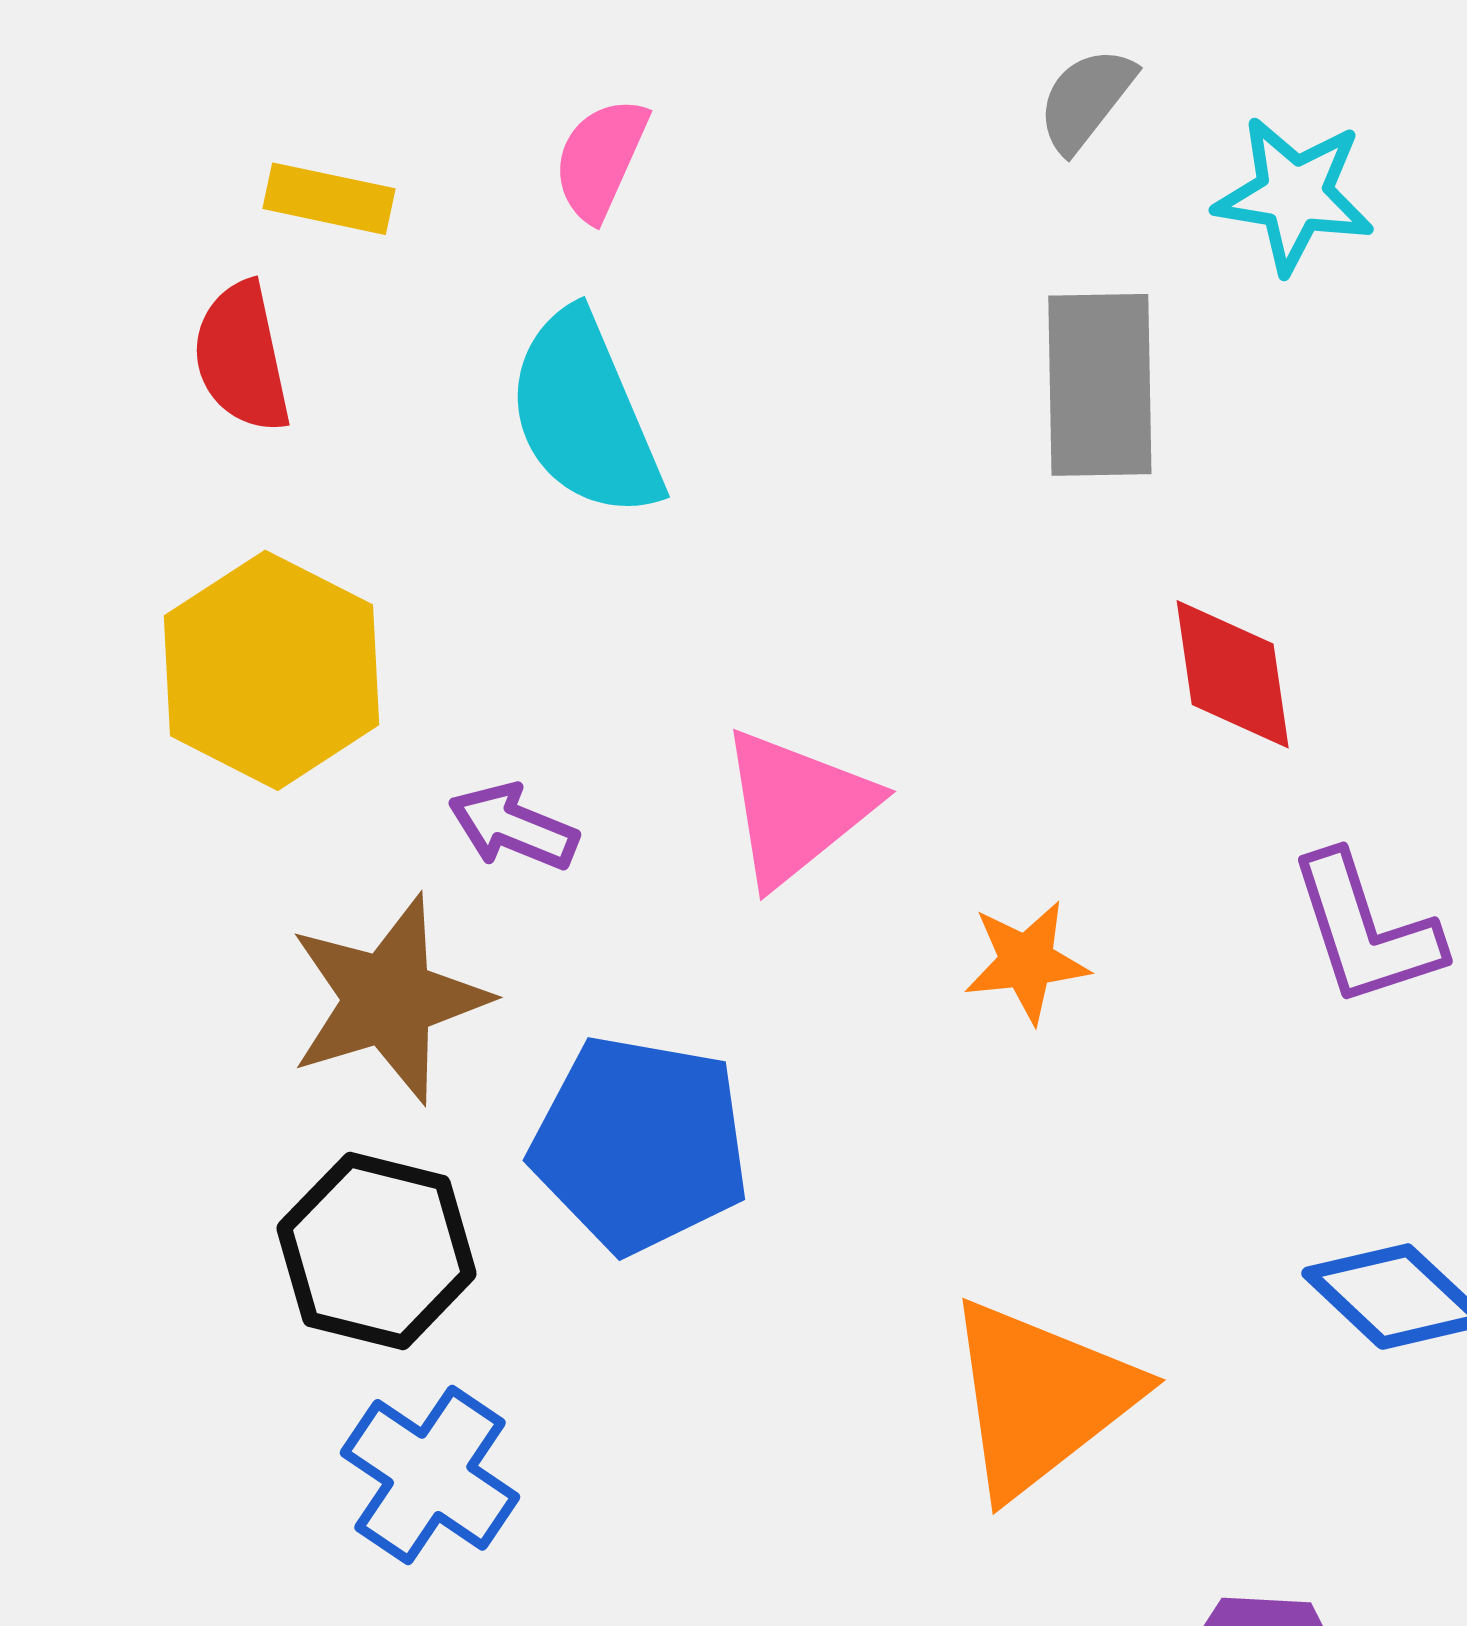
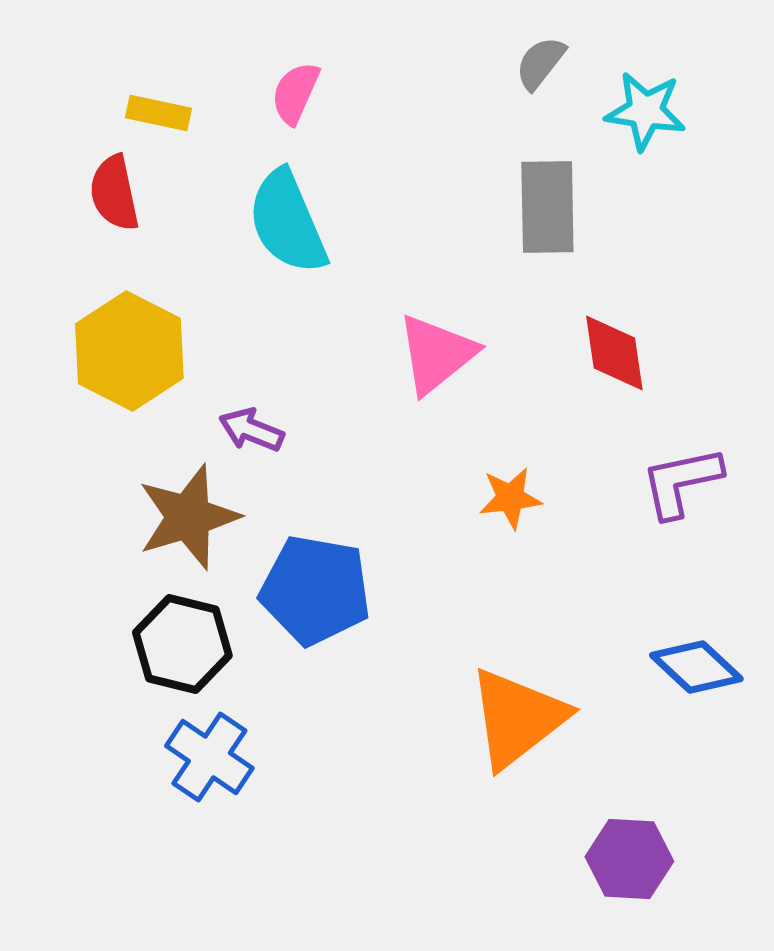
pink triangle: (797, 807) -> (436, 354), moved
purple L-shape: (1365, 930) -> (681, 482), turned 96

